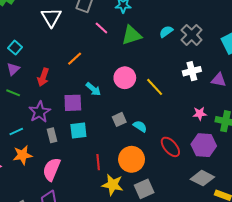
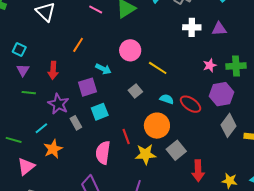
white cross: (192, 71) -> (192, 27), turned 30
yellow line: (155, 87) -> (158, 68), moved
cyan semicircle: (140, 126) -> (167, 99), moved
pink semicircle: (52, 169) -> (103, 153), moved
gray diamond: (202, 178) -> (229, 125), turned -65

